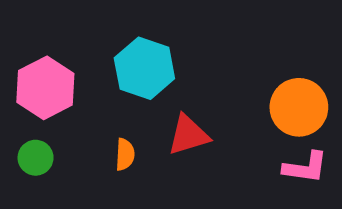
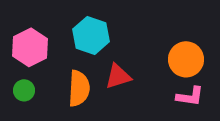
orange semicircle: (125, 154) -> (79, 88), size x1.8

